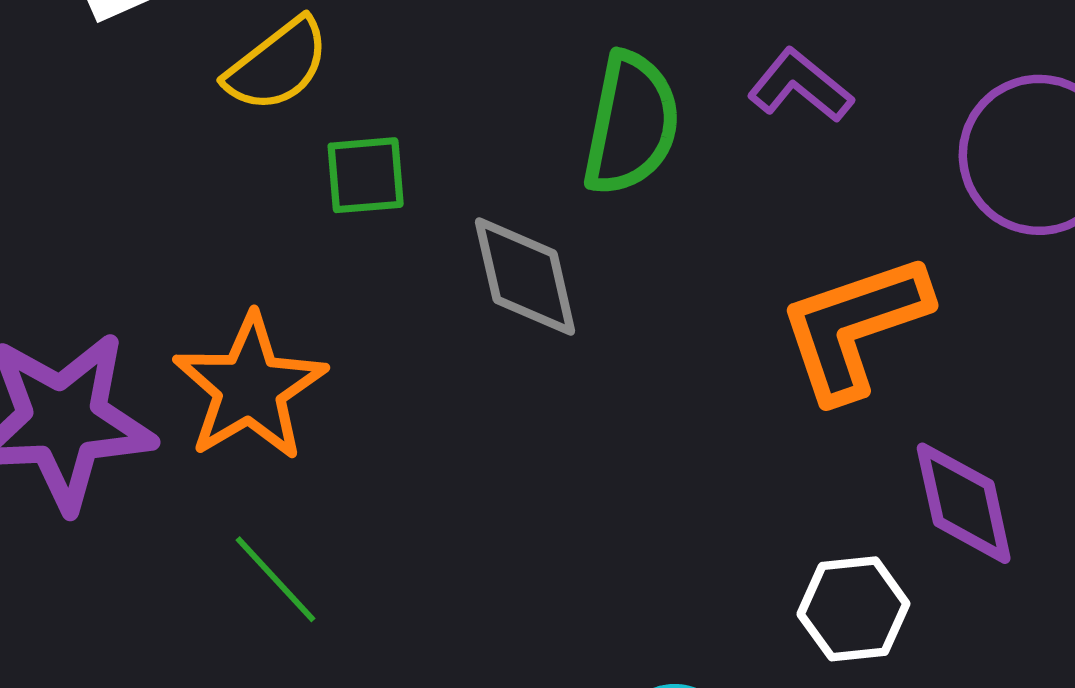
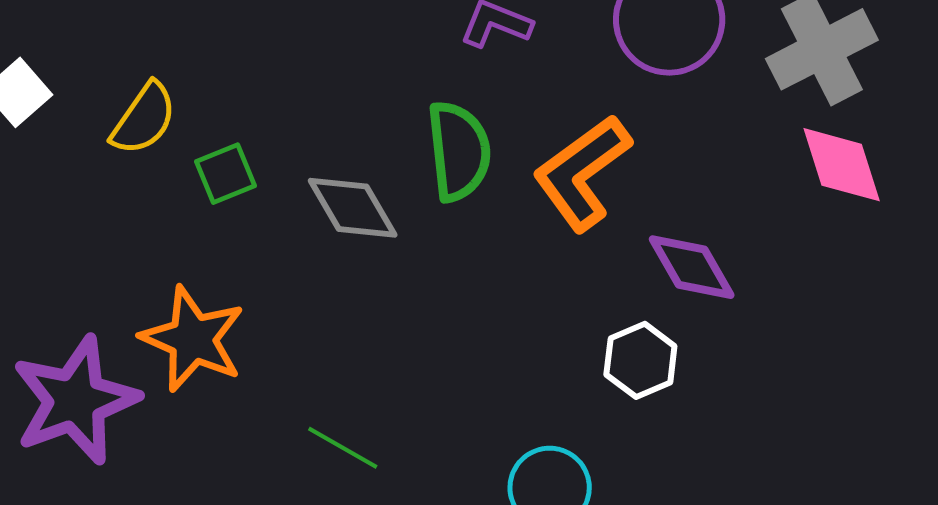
green semicircle: (631, 124) -> (459, 151), moved
green line: (275, 579) -> (343, 448), moved

